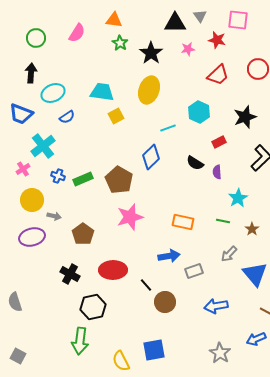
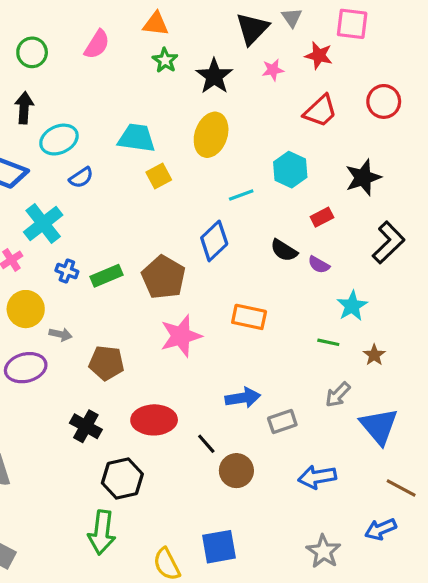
black triangle: (175, 23) -> (252, 29), turned -45
purple semicircle: (217, 172) -> (319, 265), turned -56
orange rectangle: (183, 222) -> (249, 317), moved
brown pentagon: (83, 234) -> (106, 363), turned -30

